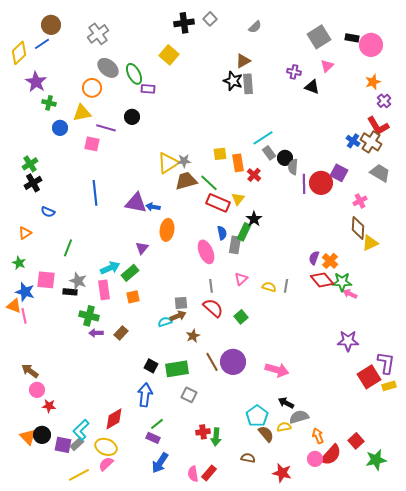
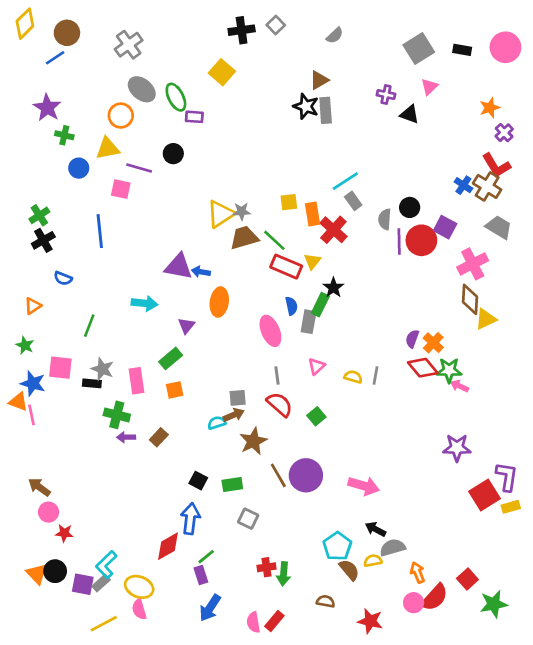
pink circle: (371, 45) -> (505, 47), moved
yellow diamond: (19, 53) -> (25, 24), moved
black circle: (285, 158) -> (410, 207), moved
red cross: (254, 175) -> (333, 230), size x1.5
blue line: (95, 193) -> (100, 231), moved
pink cross: (360, 201) -> (473, 264), size x1.6
cyan arrow: (110, 268) -> (144, 303), moved, turned 30
brown star: (193, 336) -> (253, 441), size x1.5
green rectangle: (177, 369) -> (232, 484), size x0.7
red diamond: (114, 419) -> (168, 546), moved
purple rectangle: (153, 438) -> (201, 575), turned 48
pink semicircle: (106, 464) -> (139, 609), turned -63

